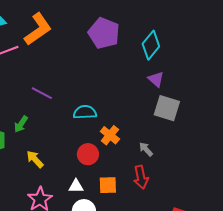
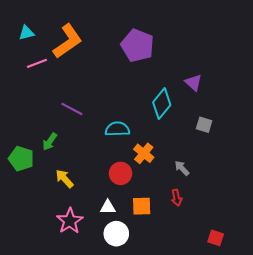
cyan diamond: (151, 45) -> (162, 104), moved
purple triangle: (156, 79) -> (193, 82), moved
gray square: (167, 108) -> (204, 125), size x0.6
red arrow: (141, 177) -> (177, 198), size x0.7

